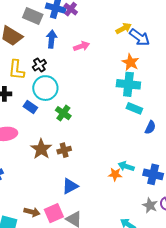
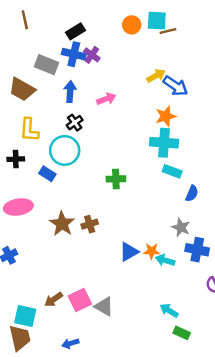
orange star: (130, 62) -> (166, 116), turned 30
black cross: (39, 65) -> (75, 123), moved
green cross: (63, 113) -> (116, 179), moved, turned -35
cyan arrow: (126, 166) -> (165, 260), moved
blue triangle: (70, 186) -> (129, 252), moved
gray star: (150, 205) -> (181, 227), moved
brown arrow: (32, 212) -> (53, 300), turned 133

